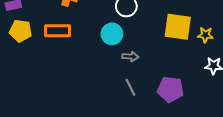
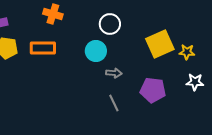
yellow square: (178, 27) -> (160, 44), turned -32
purple pentagon: (170, 89) -> (153, 90), moved

